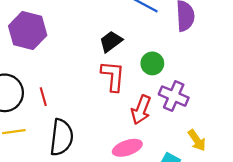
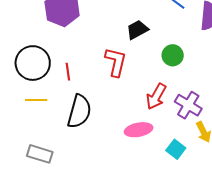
red L-shape: (113, 76) -> (116, 62), moved
purple cross: (174, 96) -> (188, 105), moved

